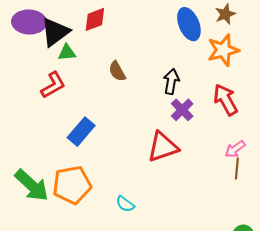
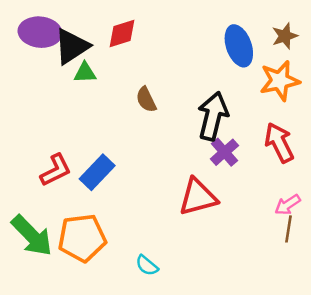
black arrow: (171, 81) -> (213, 116), size x1.5
red L-shape: (53, 85) -> (56, 170), moved

